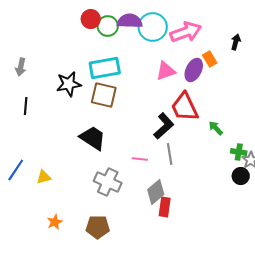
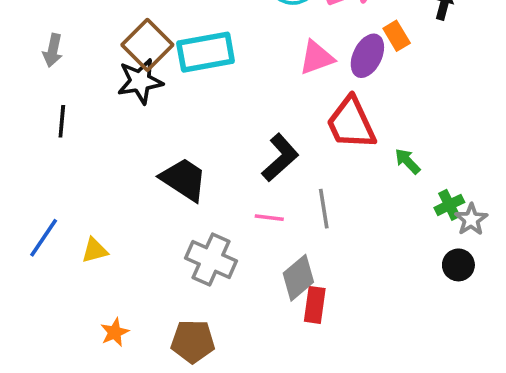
brown square: (104, 95) -> (147, 45), moved, turned 32
black L-shape: (164, 126) -> (280, 158), moved
green cross: (239, 152) -> (449, 205), turned -35
black circle: (241, 176) -> (458, 265), moved

